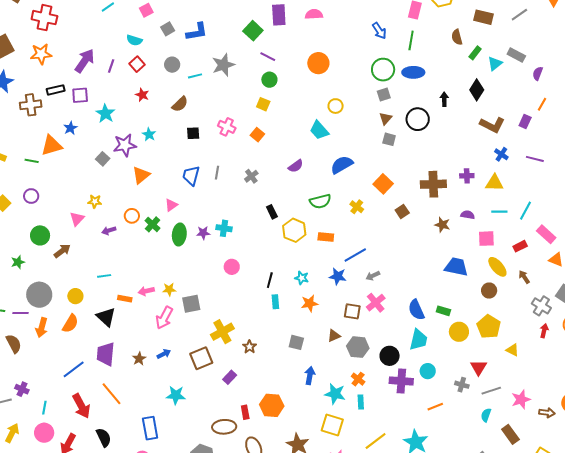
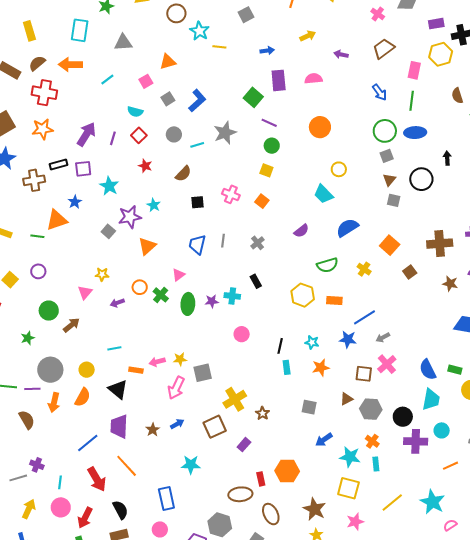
blue L-shape: (197, 32) -> (197, 101), turned -30
black rectangle: (272, 212) -> (256, 281), moved
blue arrow: (310, 376) -> (324, 440), turned -132

